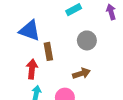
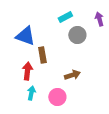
gray circle: (87, 40) -> (77, 35), moved

